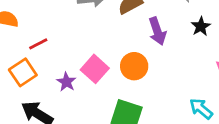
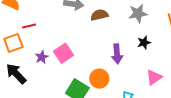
purple arrow: (157, 31) -> (117, 54), moved
orange circle: (134, 66) -> (99, 79), moved

